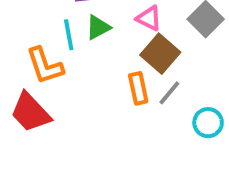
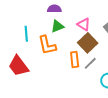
cyan line: (69, 35) -> (26, 34), moved
orange L-shape: (45, 66) -> (47, 45), moved

